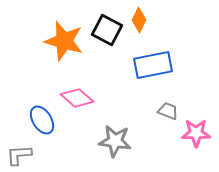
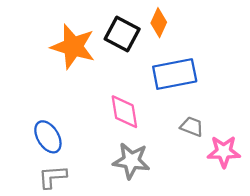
pink diamond: (77, 98) -> (124, 112), moved, turned 40
gray L-shape: (19, 155) -> (53, 177), moved

